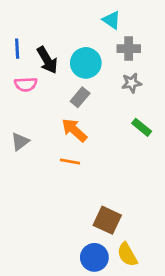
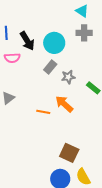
cyan triangle: (112, 20) -> (82, 11), moved
gray star: (132, 83) -> (68, 77), moved
orange arrow: (74, 130) -> (64, 104), moved

